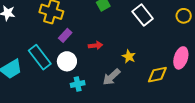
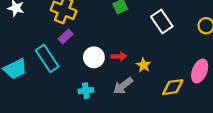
purple rectangle: (65, 35) -> (66, 36), moved
red arrow: (95, 45) -> (119, 56), moved
white circle: (67, 61) -> (94, 57), moved

